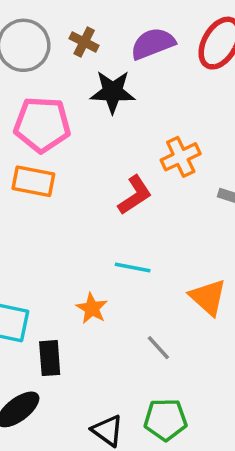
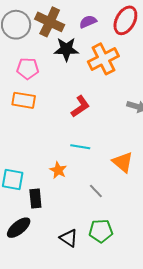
brown cross: (84, 42) -> (50, 22), size x1.8
purple semicircle: (153, 44) -> (88, 22), size x0.7
pink pentagon: (42, 124) -> (28, 69), size x0.7
orange cross: (181, 157) -> (103, 59), moved, size x1.4

